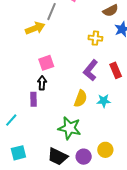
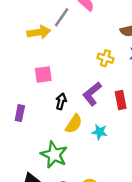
black arrow: (42, 83) -> (61, 101), moved

